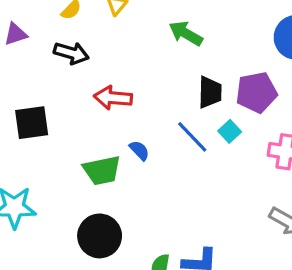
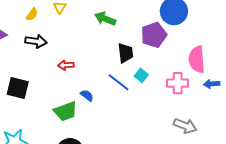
purple pentagon: (256, 92) -> (154, 35), moved
red arrow: (113, 98) -> (66, 65), size x0.7
black square: (32, 123) -> (18, 88), turned 30

